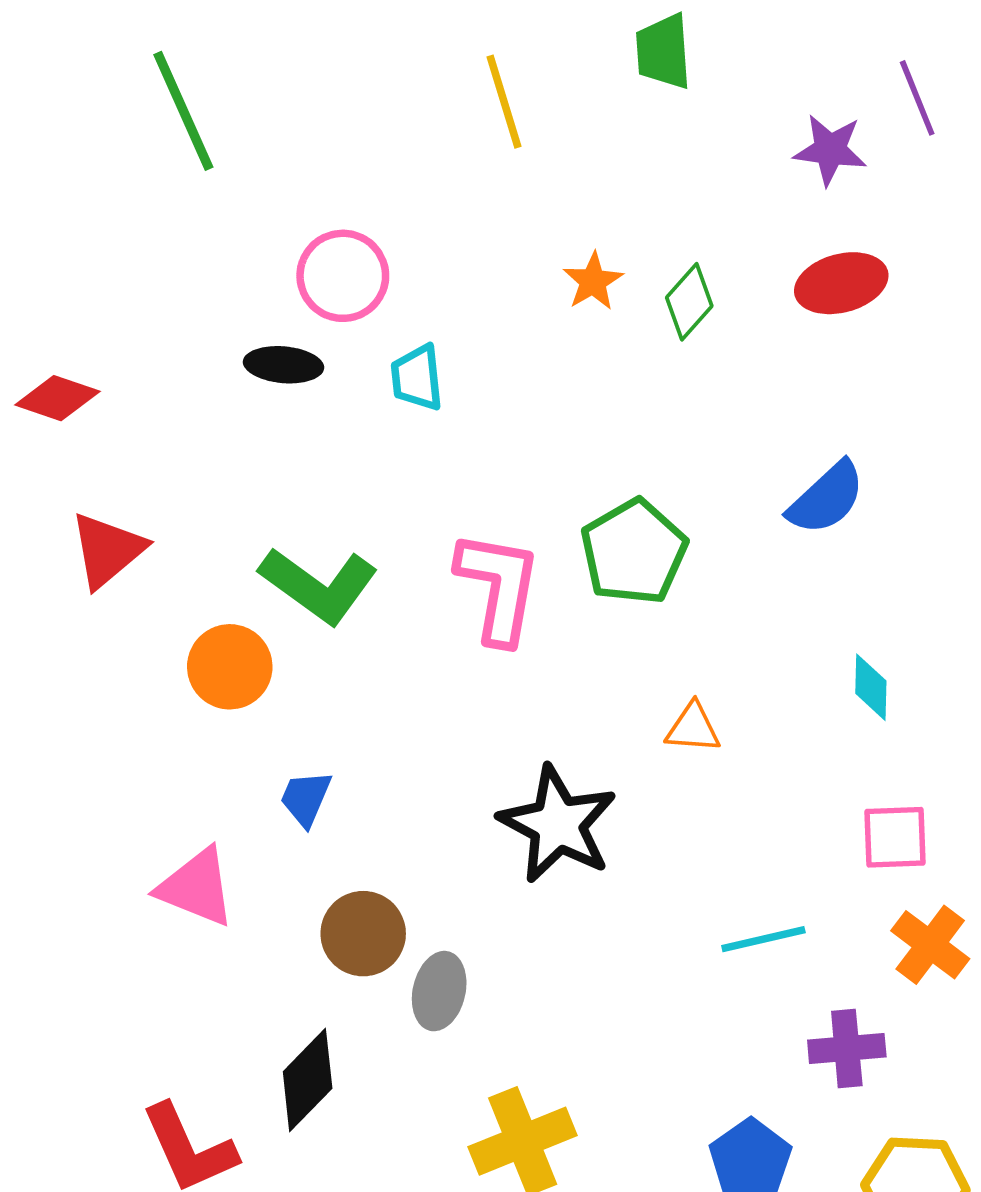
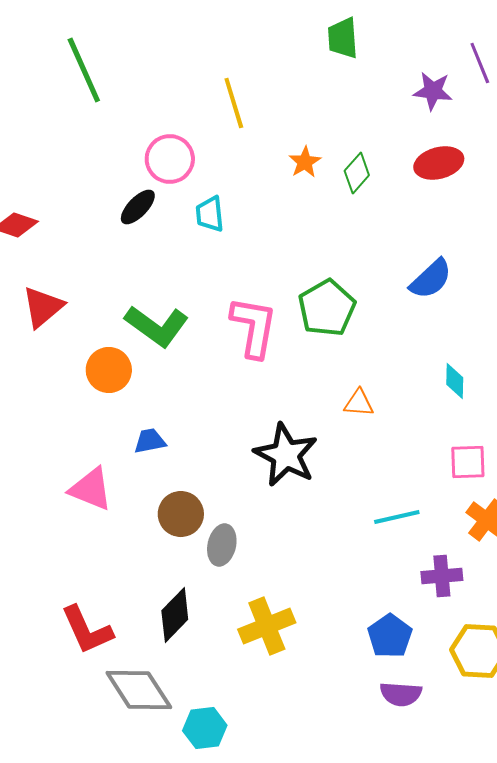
yellow line: (504, 102) -> (234, 103), moved
black ellipse: (284, 365) -> (138, 207), turned -51
blue trapezoid: (306, 798) -> (150, 441), turned 56
black diamond: (308, 1080) -> (175, 615), moved

